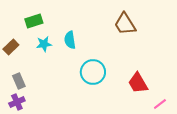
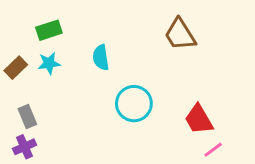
cyan star: (44, 44) -> (49, 63), moved
pink line: (160, 104) -> (213, 150), moved

